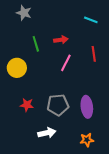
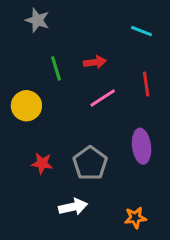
pink line: (66, 63) -> (103, 98), turned 30
gray pentagon: (58, 105) -> (90, 163), turned -30
purple ellipse: (87, 107) -> (142, 146), moved

